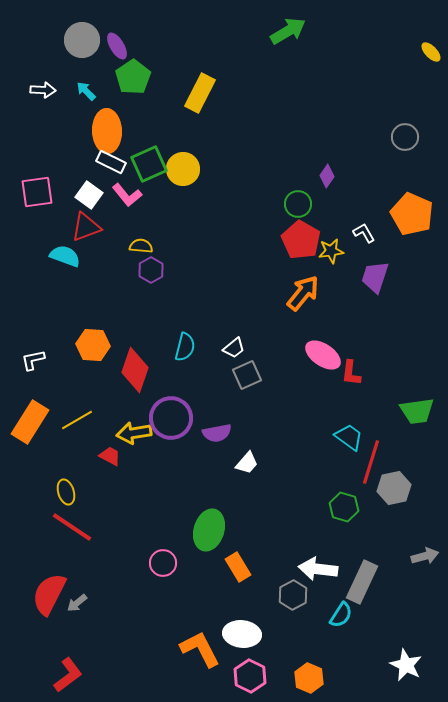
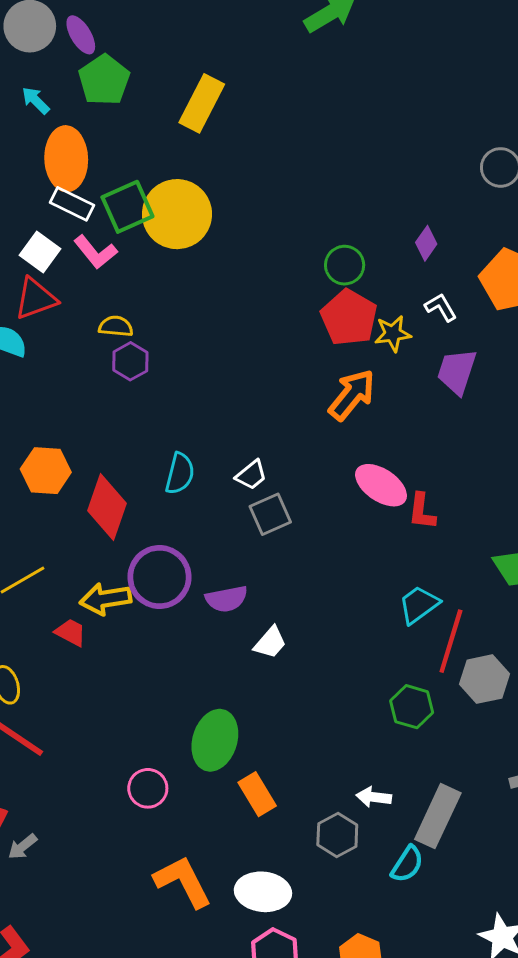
yellow circle: (183, 169) -> (177, 214), size x1.4
purple diamond: (327, 176) -> (426, 243), moved
cyan trapezoid: (349, 437) -> (419, 605), turned -72
white arrow: (318, 569) -> (374, 797), size x0.6
orange L-shape: (200, 649) -> (183, 882), moved

